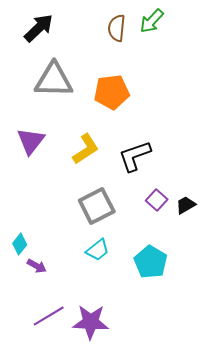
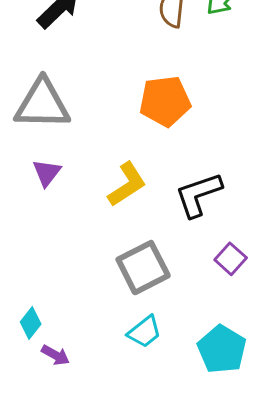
gray triangle: (54, 80) -> (42, 104), moved
purple triangle: (31, 141) -> (47, 173), size x0.7

